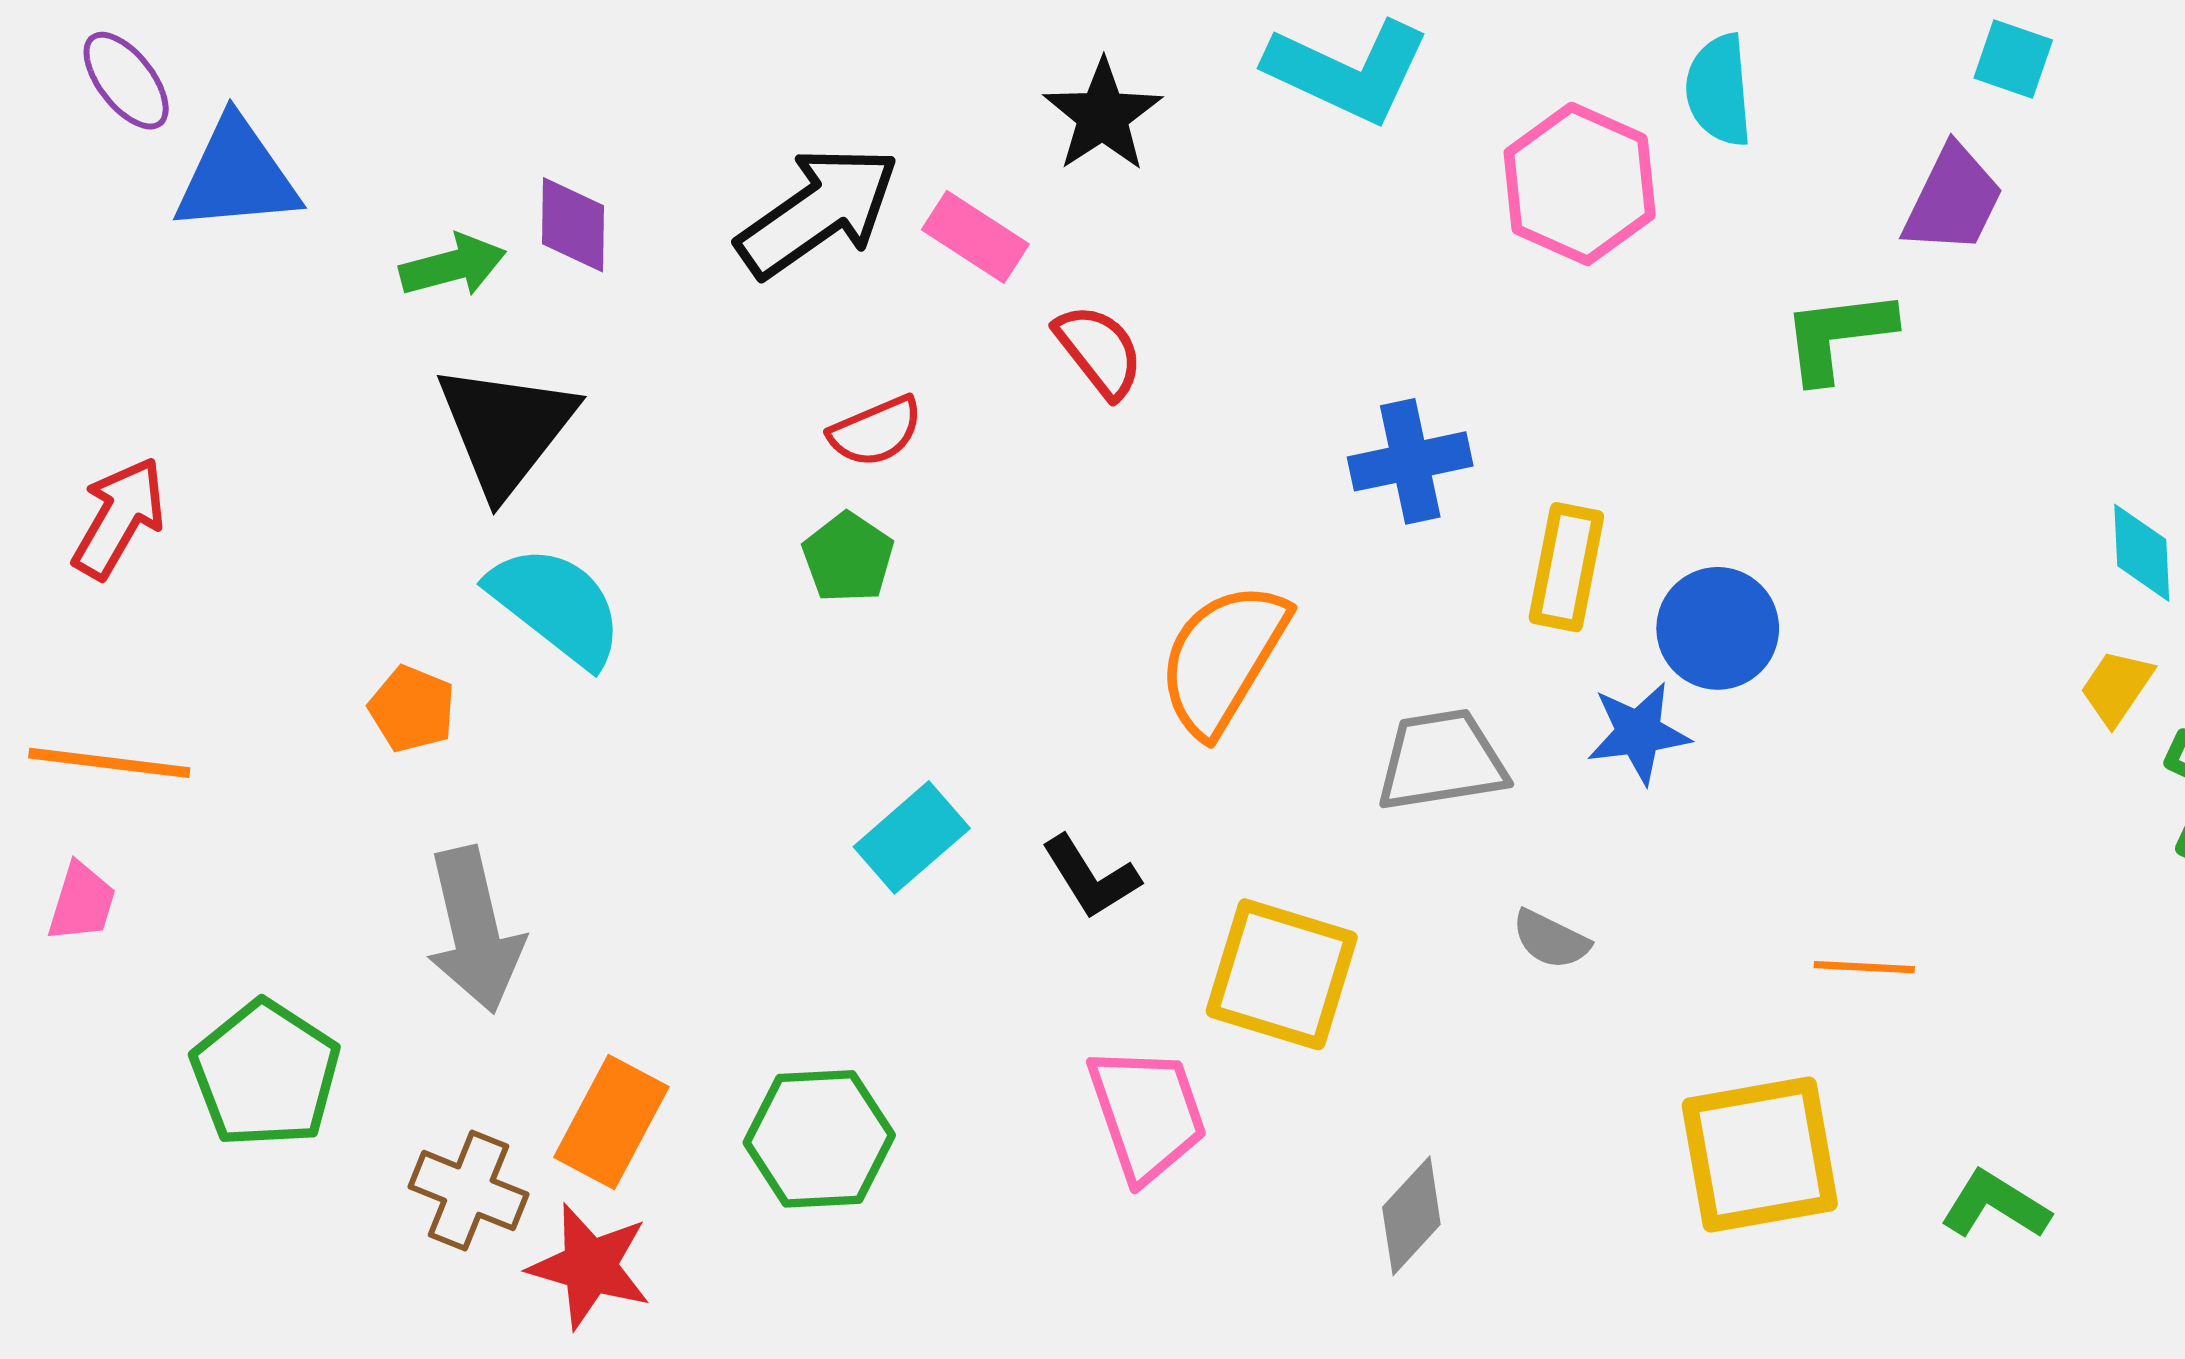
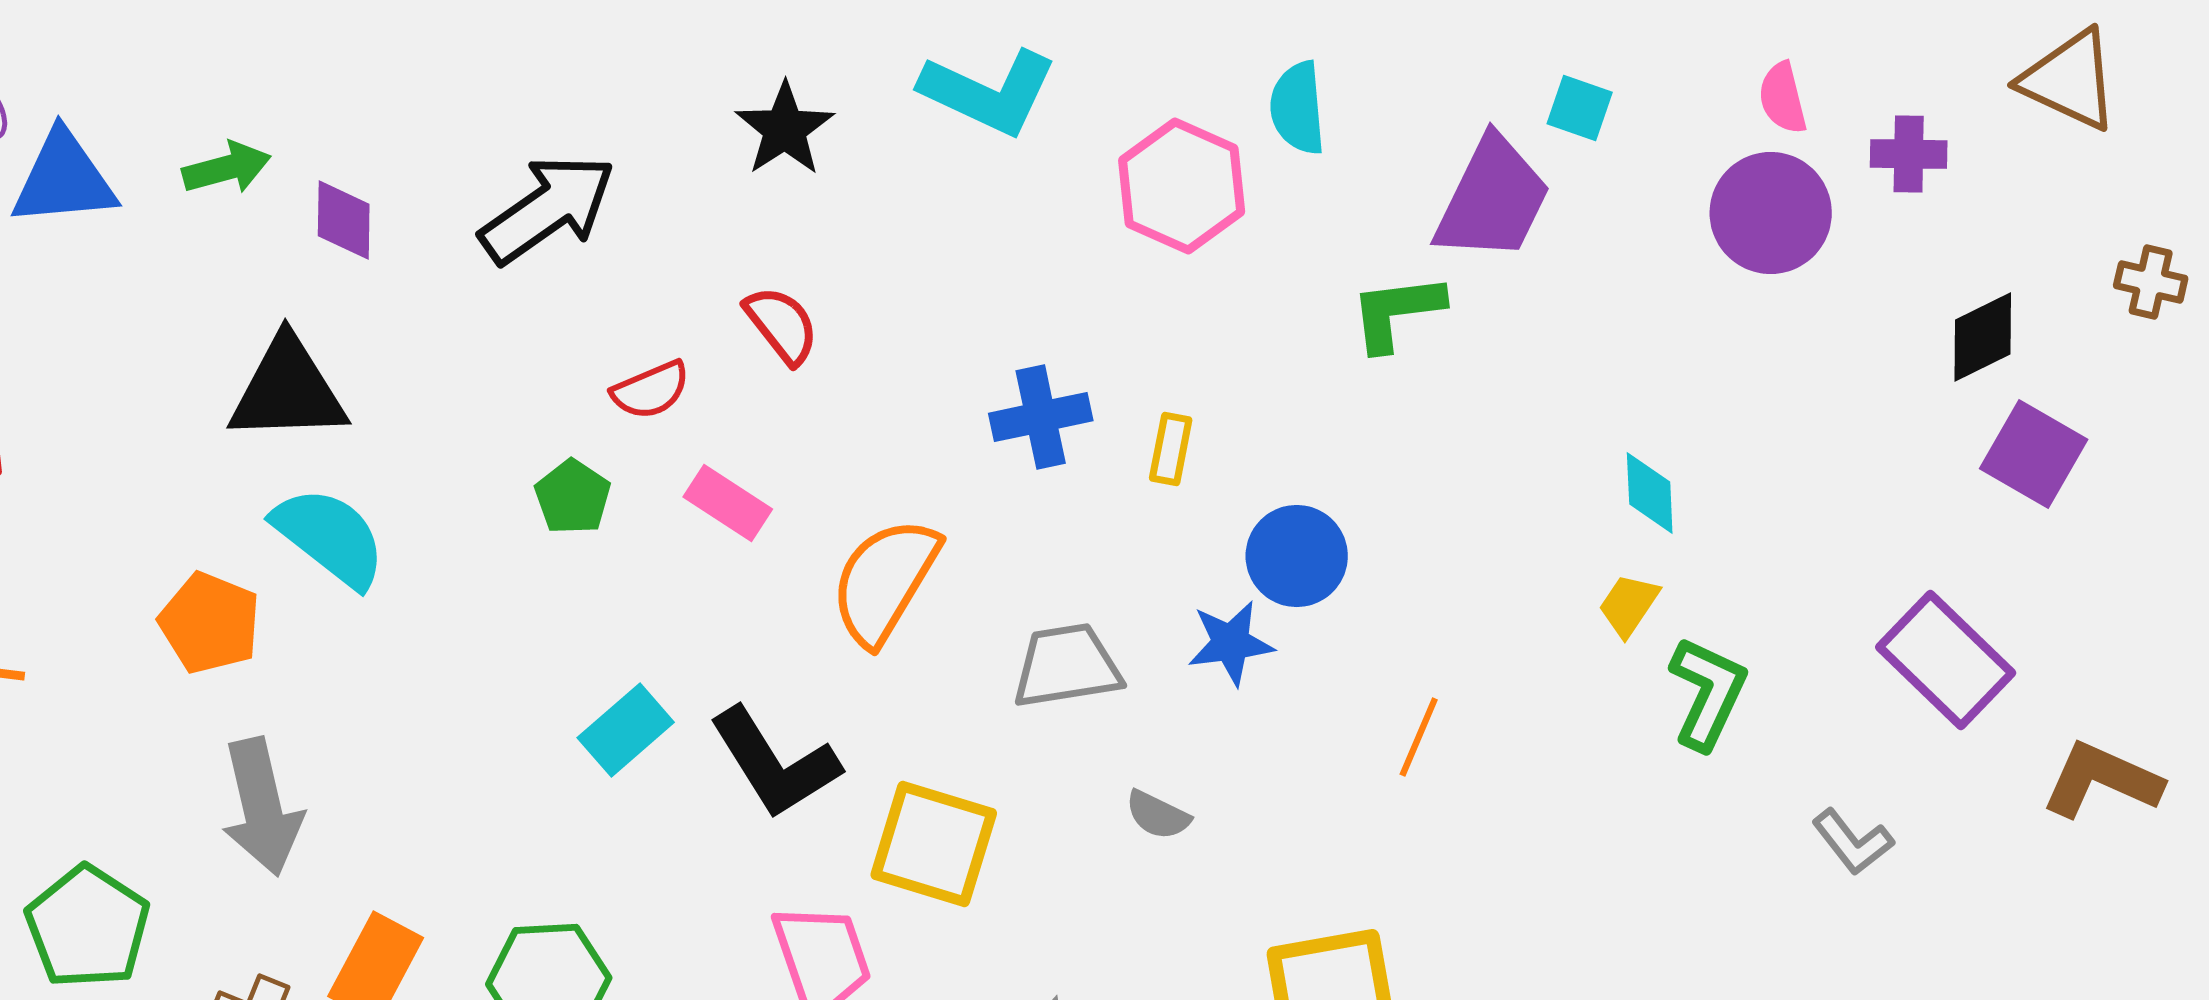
cyan square: (2013, 59) -> (1580, 108), moved
purple trapezoid: (1953, 200) -> (1493, 199), size x1.4
pink rectangle: (975, 237) -> (728, 503), moved
green arrow: (453, 266) -> (227, 168), moved
black triangle: (506, 429) -> (288, 390), turned 50
red semicircle: (876, 431) -> (651, 390), moved
yellow rectangle: (1566, 567) -> (1171, 449), moved, size x0.7
orange pentagon: (412, 709) -> (210, 623), size x1.4
black L-shape: (1091, 877) -> (775, 763), size x1.6
orange line: (1864, 967) -> (1419, 737), moved, turned -70

